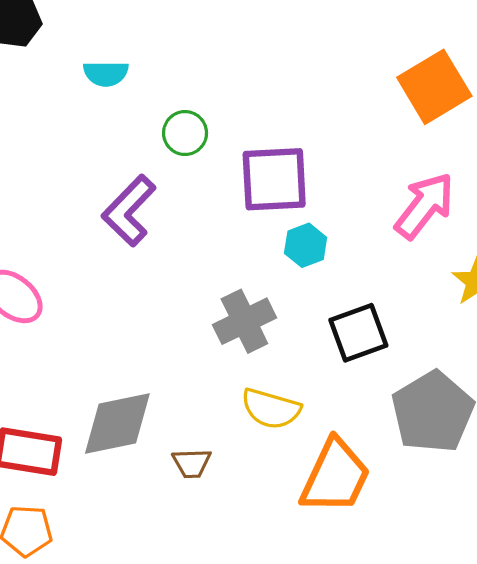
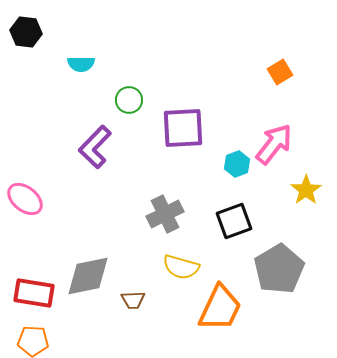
orange square: (434, 87) -> (280, 72), size x0.6
cyan hexagon: (306, 245) -> (237, 164), moved

